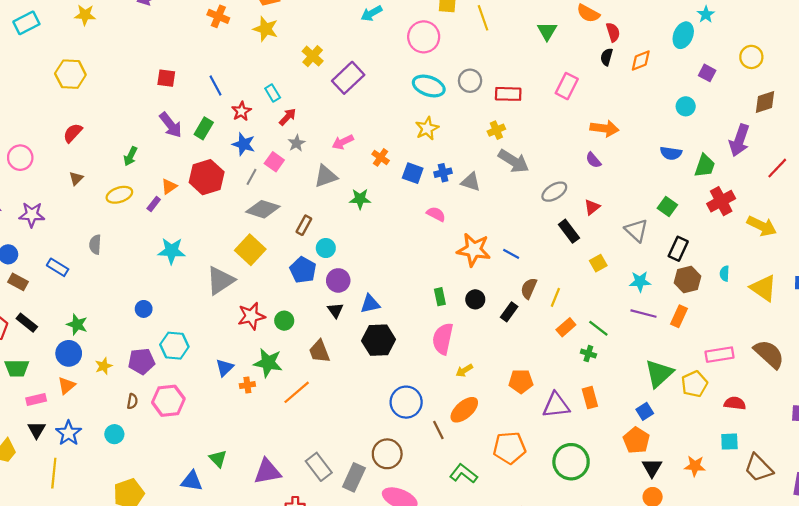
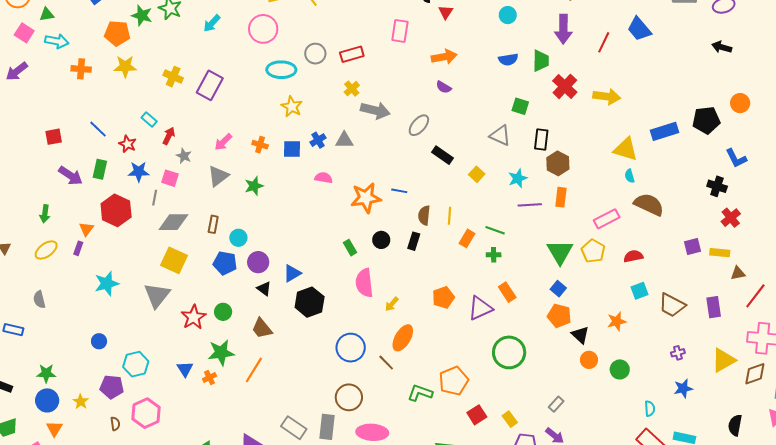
red triangle: (592, 207) -> (446, 12), moved
cyan semicircle: (724, 274) -> (630, 176), moved
purple pentagon: (141, 361) -> (112, 387), turned 30
orange pentagon: (509, 448) -> (454, 381), moved

